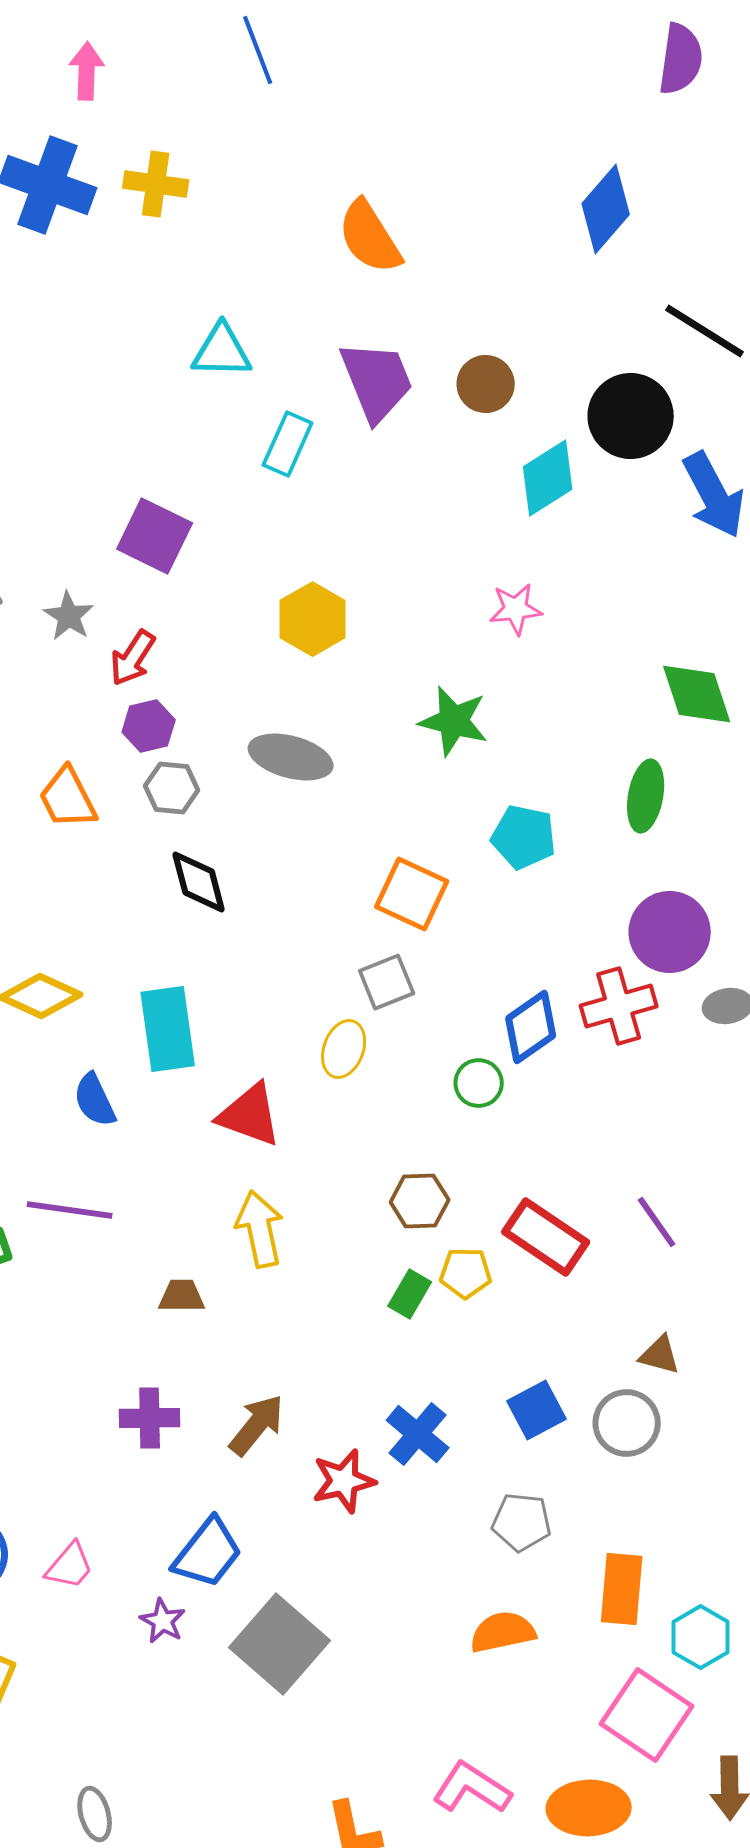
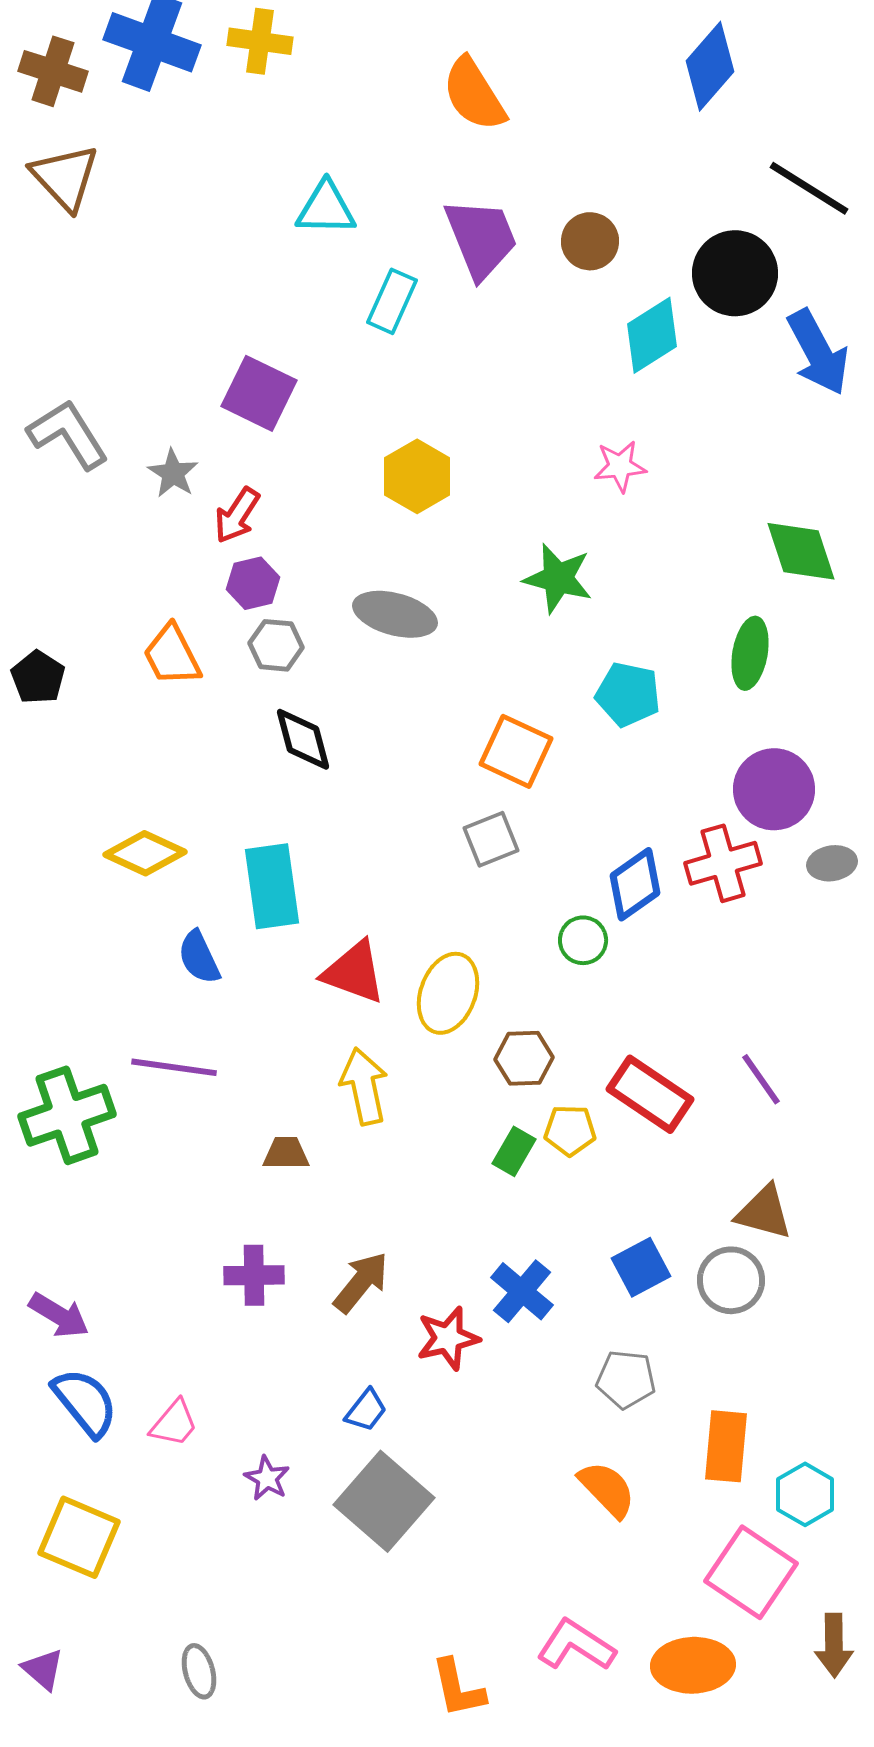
yellow ellipse: (344, 1049) -> (448, 993), moved, size x1.4
brown triangle: (660, 1355) -> (764, 1212), size x1.4
blue trapezoid: (208, 1553) -> (366, 1410), moved, size x0.6
orange semicircle: (503, 1632) -> (607, 1489), turned 58

